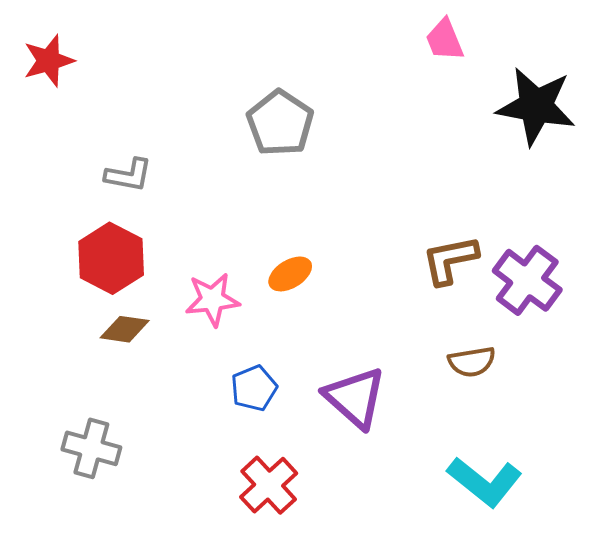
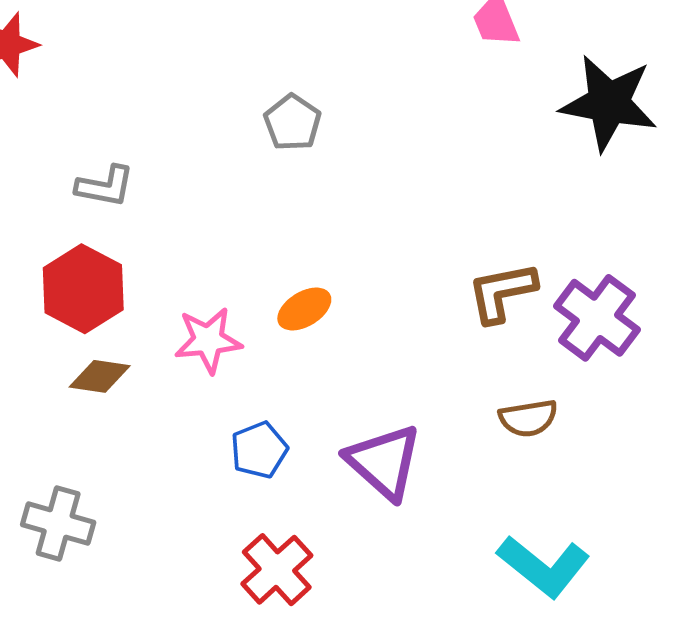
gray pentagon: (280, 123) -> (293, 123), size x0.7

